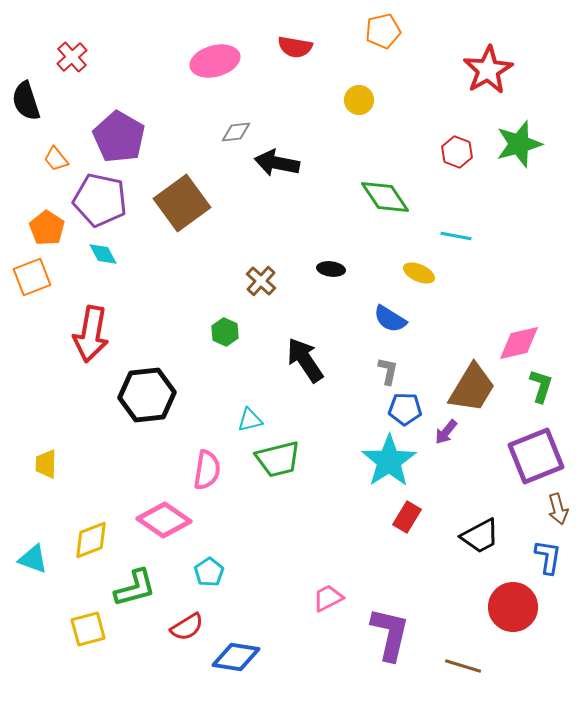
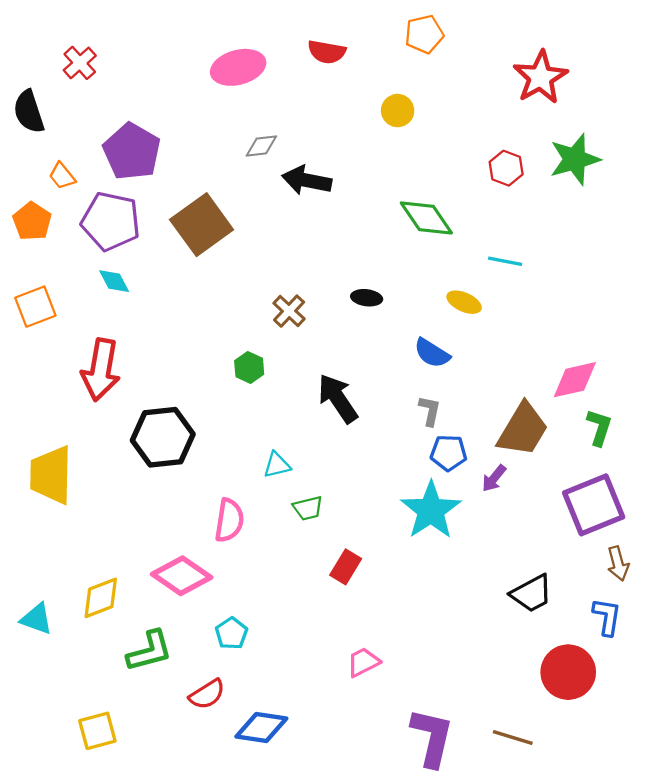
orange pentagon: (47, 228) -> (32, 221), moved
green trapezoid: (278, 459) -> (308, 508), size x0.6
yellow trapezoid: (46, 464) -> (51, 475), moved, size x1.8
red rectangle: (407, 517) -> (346, 567), moved
yellow square: (88, 629) -> (97, 731), moved
purple L-shape: (390, 634) -> (432, 737), moved

